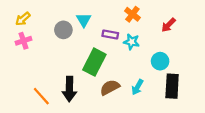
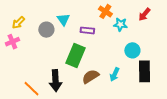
yellow arrow: (23, 19) -> (18, 23), moved
red arrow: (168, 25) -> (144, 14), moved
cyan star: (132, 42) -> (120, 24), moved

